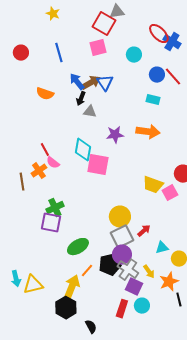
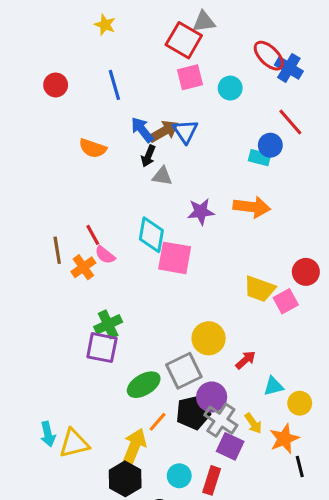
pink square: (98, 48) -> (190, 77), moved
blue circle: (157, 75) -> (270, 145), moved
brown line: (22, 182) -> (57, 250), moved
gray square: (122, 237) -> (184, 371), moved
cyan circle: (142, 306) -> (179, 476), moved

